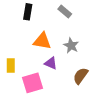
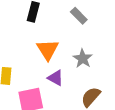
orange triangle: (42, 41) -> (48, 50), turned 42

